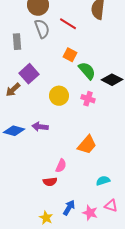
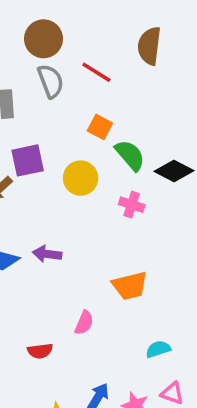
purple square: (29, 74) -> (28, 160), turned 30
yellow circle: (59, 96) -> (81, 178), moved
orange trapezoid: (87, 145) -> (130, 286), turned 35
red semicircle: (50, 182) -> (40, 351), moved

